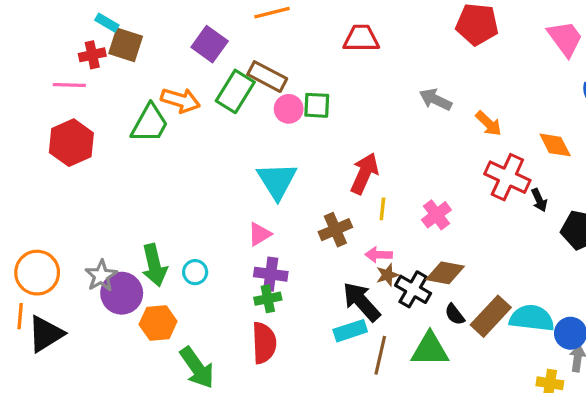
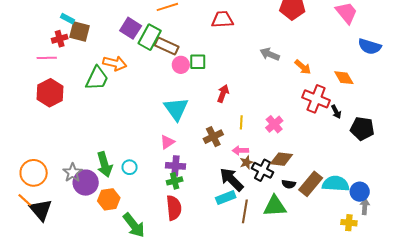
green rectangle: (235, 91) -> (150, 37), moved
red arrow: (364, 173) -> (223, 94), moved, size x0.7
black semicircle: (455, 314) -> (289, 184), turned -40
orange line: (20, 316) -> (25, 200), turned -49
black triangle: (46, 334) -> (41, 210), turned -35

